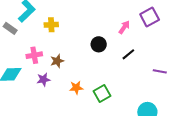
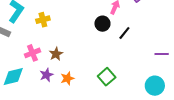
black circle: (99, 44) -> (102, 24), moved
purple line: (160, 71) -> (162, 54), moved
orange star: (76, 88) -> (67, 78), moved

